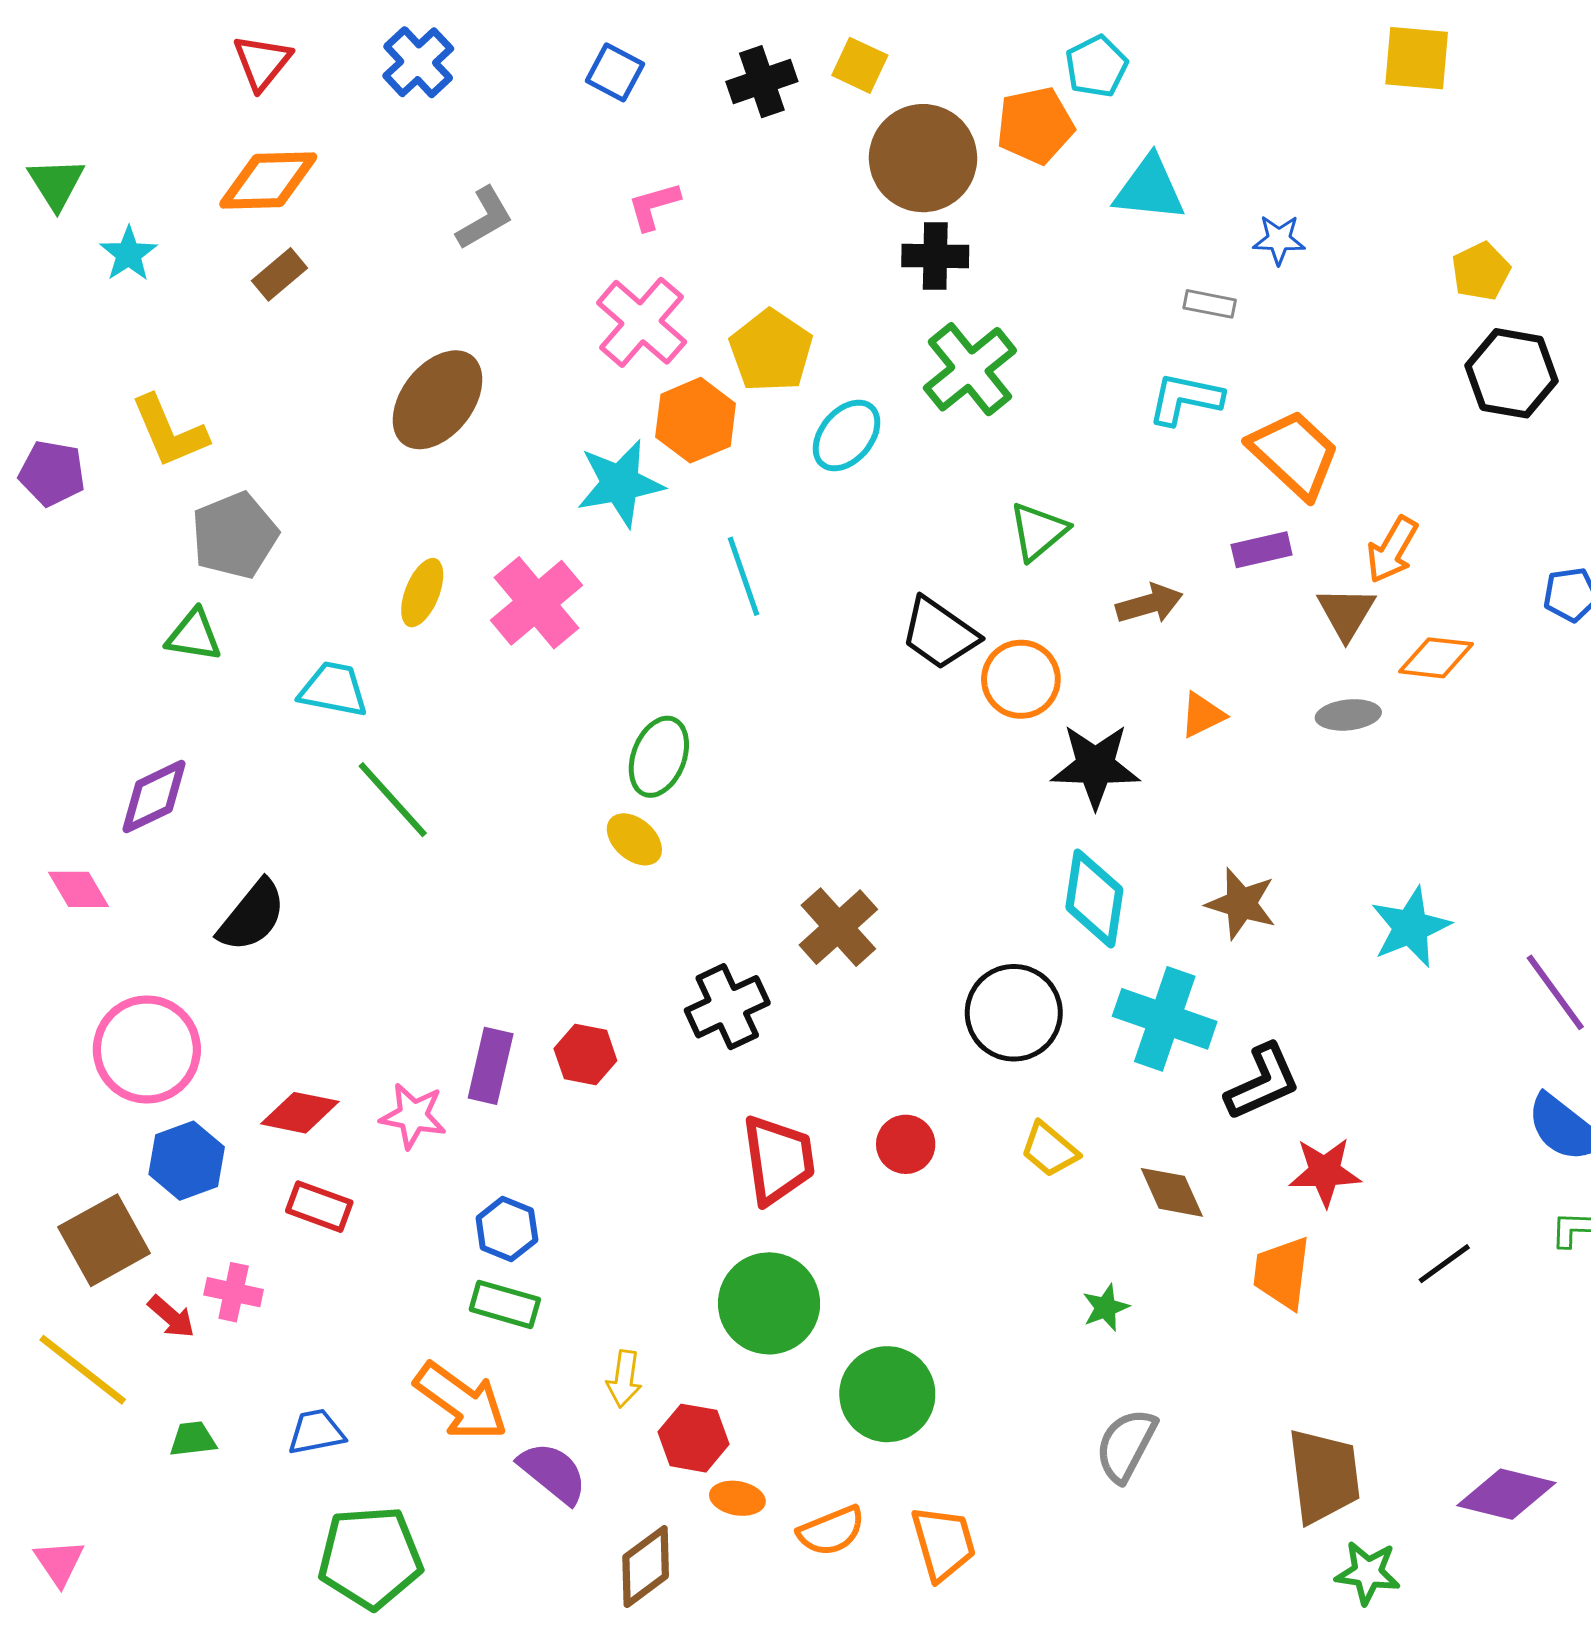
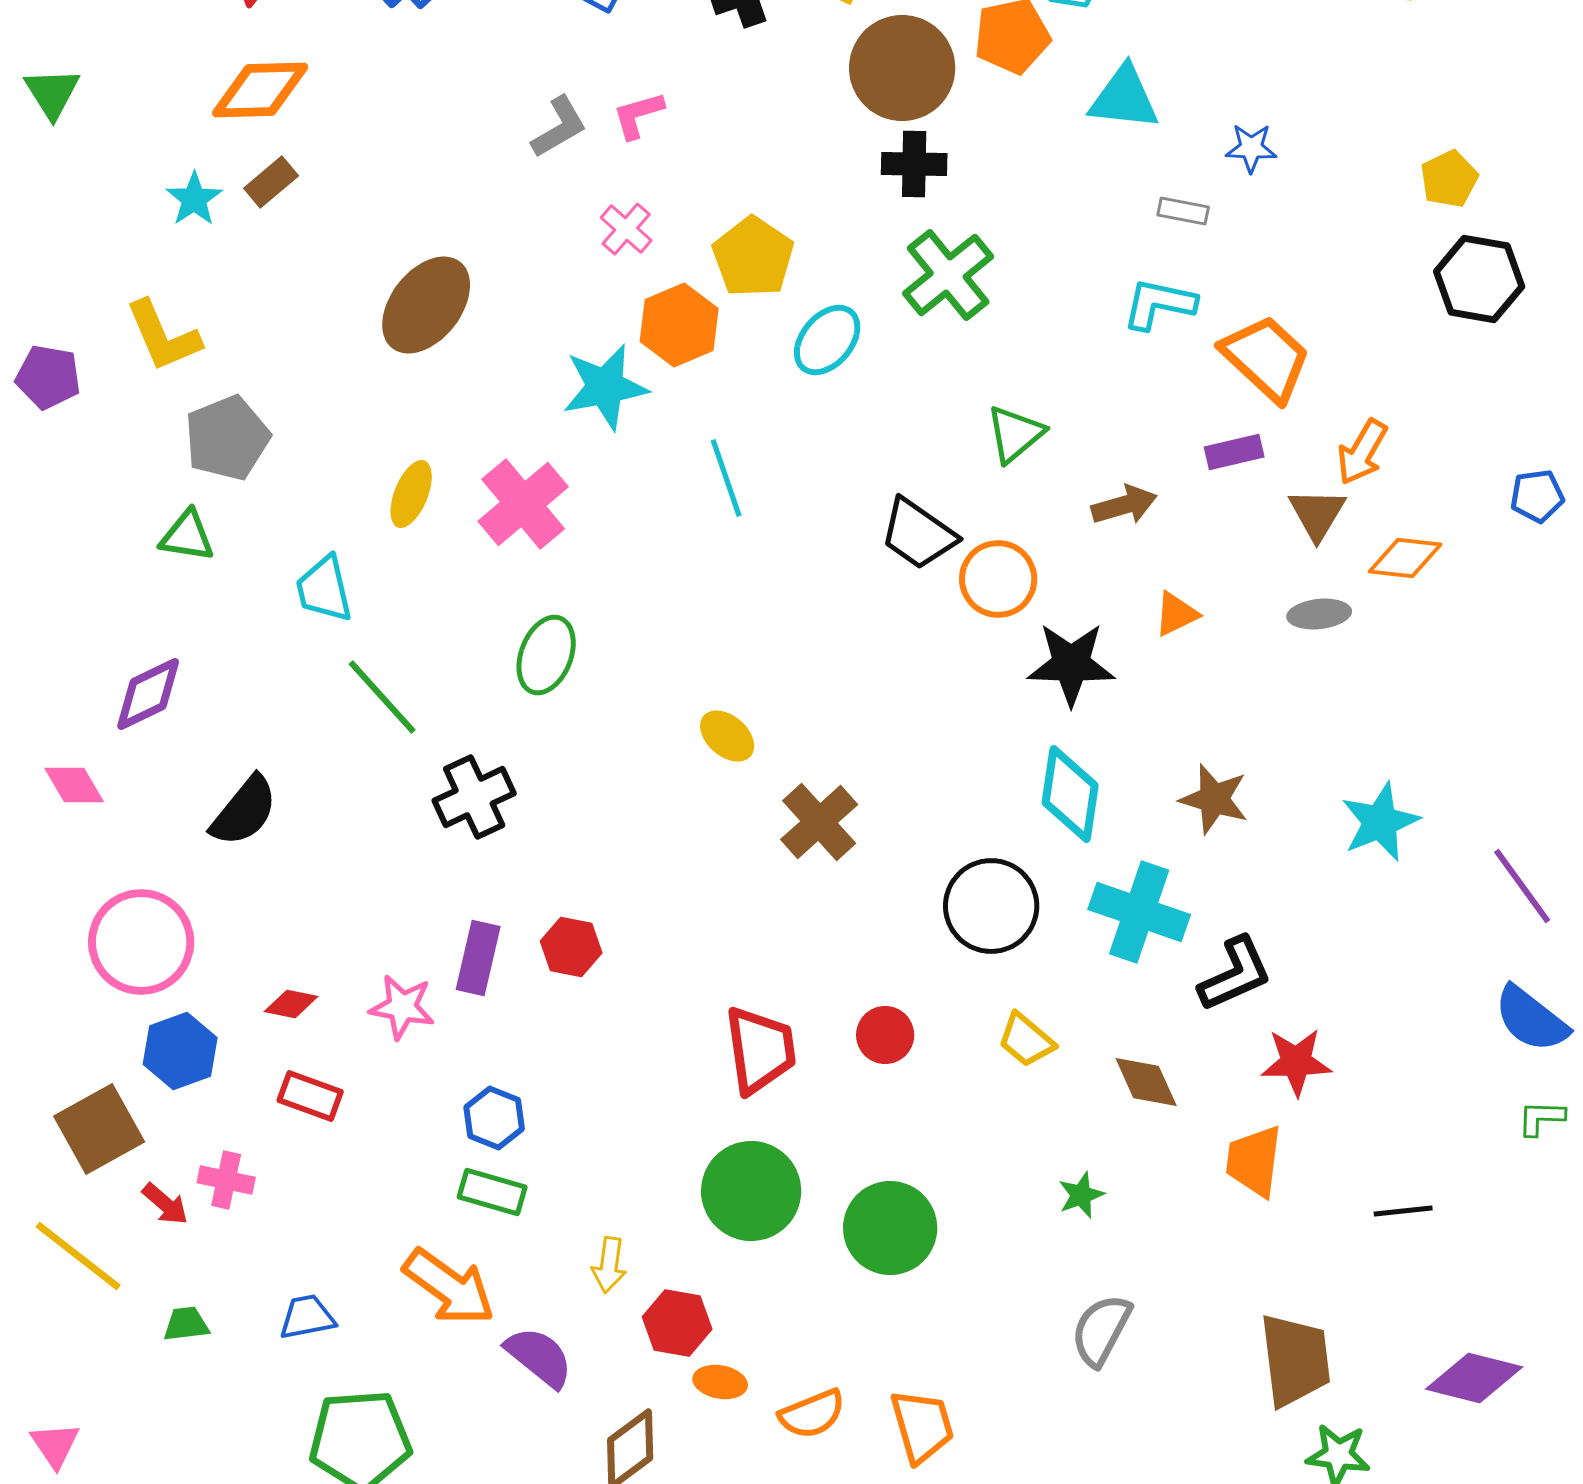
gray L-shape: (484, 218) -> (559, 127), moved
cyan star: (129, 254) -> (194, 199), moved
pink cross: (642, 322) -> (626, 229), size x0.6
cyan trapezoid: (334, 689) -> (324, 589), turned -114
green ellipse: (659, 757) -> (546, 655), moved
yellow ellipse: (634, 839) -> (727, 736), moved
black cross: (727, 1007) -> (474, 797), moved
red diamond: (300, 1113) -> (291, 1004), size x0.7
black line: (1444, 1264) -> (1403, 1211), moved, turned 30
green circle: (887, 1394) -> (890, 1228), moved

